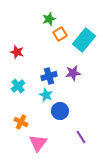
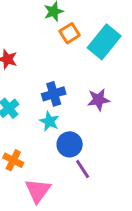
purple star: (73, 73) -> (98, 100), moved
purple line: (81, 137) -> (83, 169), moved

